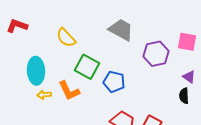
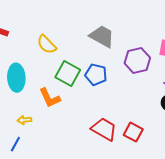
blue pentagon: (114, 82) -> (96, 75), moved
yellow arrow: (44, 95) -> (24, 120), moved

